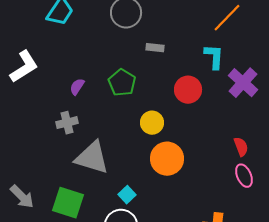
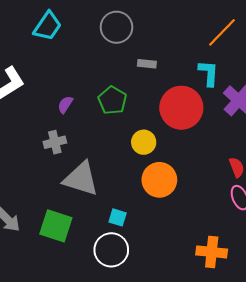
red circle: (188, 90) -> (181, 108), size x1.5
cyan square: (127, 195) -> (118, 217), turned -30

